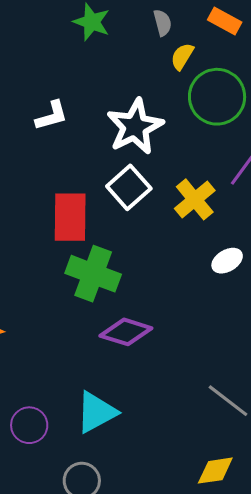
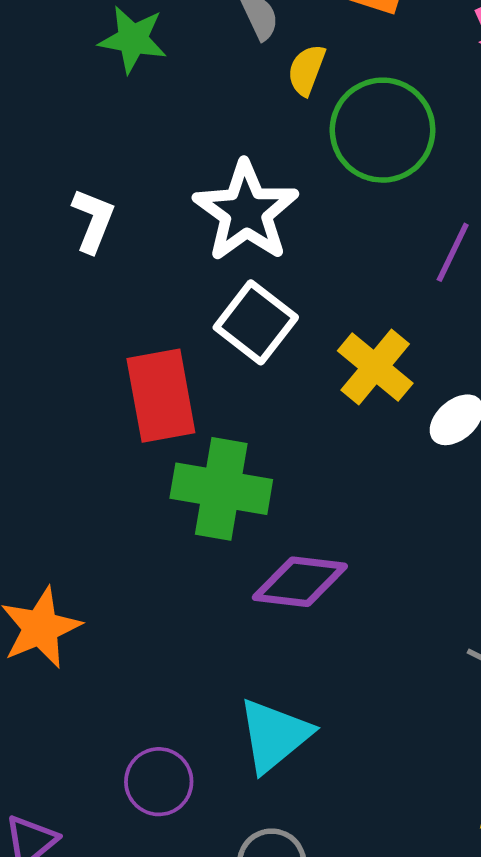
white L-shape: (52, 116) -> (93, 220), turned -42
yellow cross: (195, 199) -> (375, 367), moved

